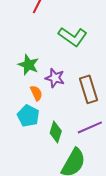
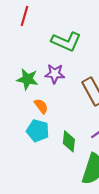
purple star: (55, 78) -> (55, 74), moved

